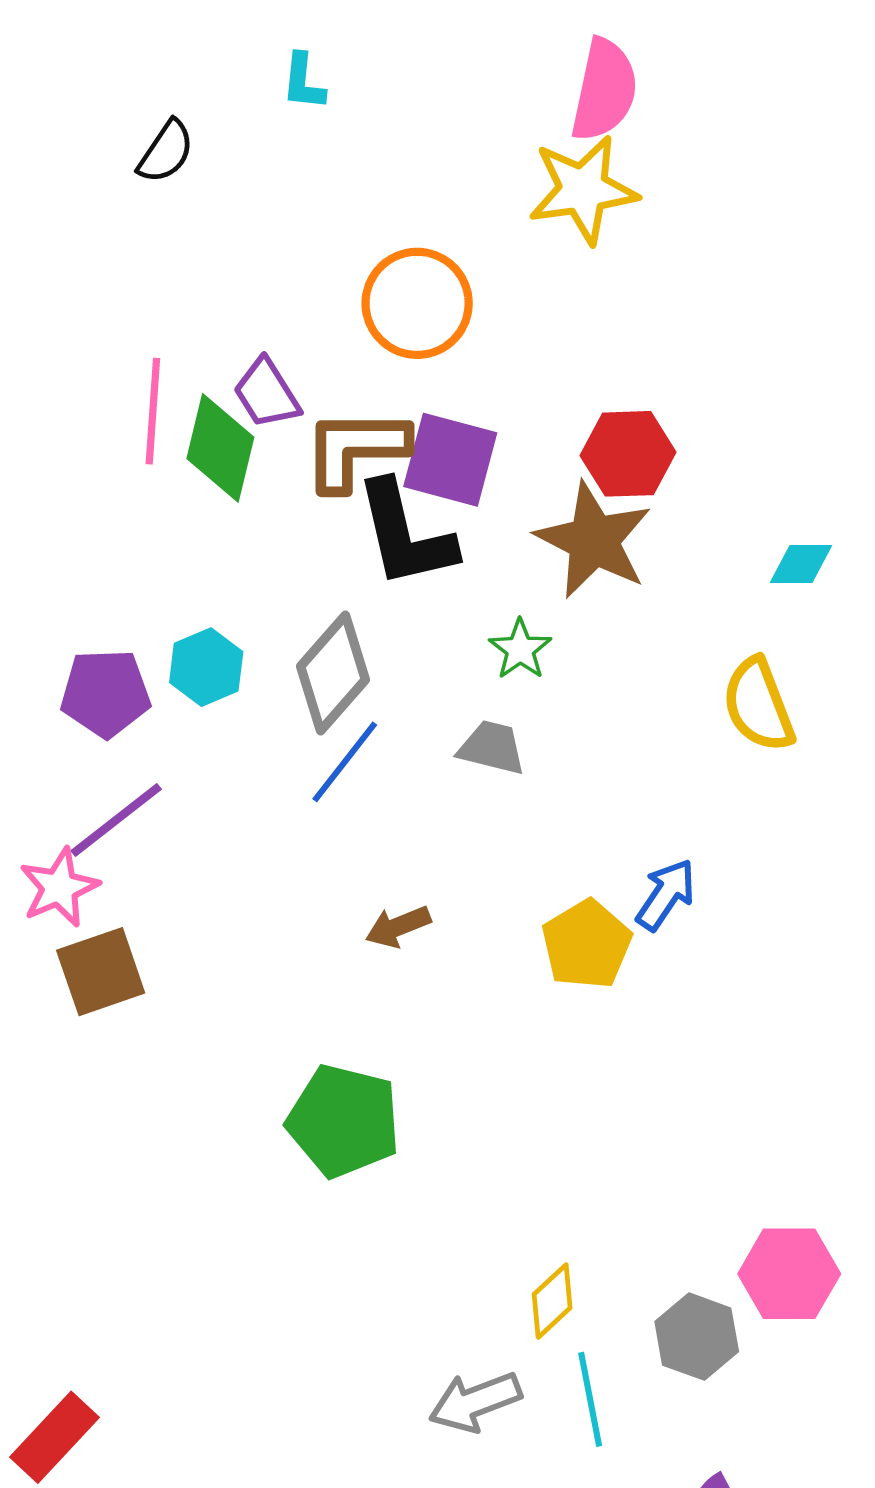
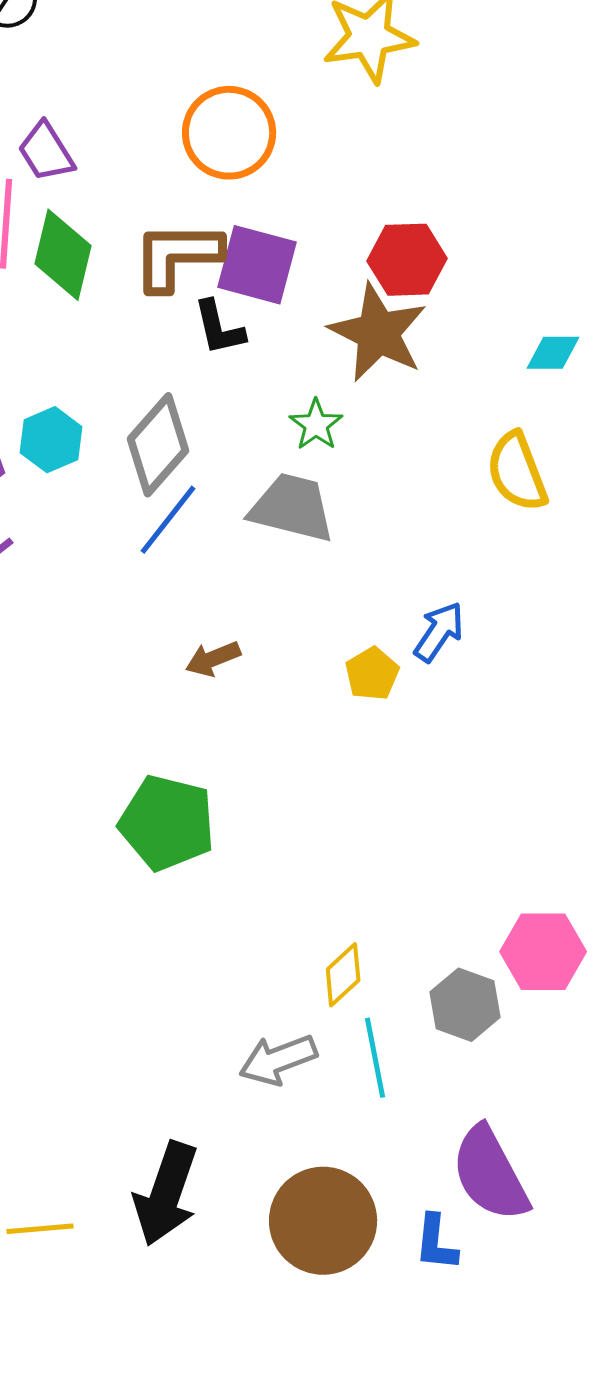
purple trapezoid: (267, 393) -> (46, 152), moved
black L-shape: (405, 534) -> (219, 328), size x0.6
gray trapezoid: (492, 748) -> (292, 508), size x1.5
yellow pentagon: (587, 944) -> (372, 674), size x0.7

